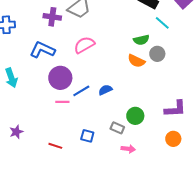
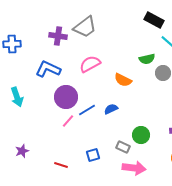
orange semicircle: (136, 61) -> (123, 80), moved
pink line: (62, 102) -> (68, 121), turned -48
blue square: (87, 136) -> (93, 155), turned -32
pink arrow: (128, 149) -> (134, 168), size x1.6

